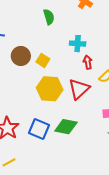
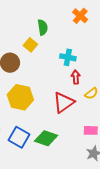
yellow square: (43, 60) -> (30, 45), moved
yellow hexagon: (50, 89) -> (20, 97), moved

